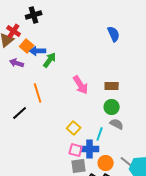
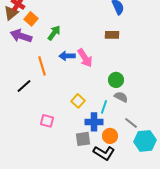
blue arrow: (38, 51) -> (67, 56), moved
purple arrow: (17, 63) -> (21, 36), size x1.5
brown rectangle: (112, 86) -> (112, 35), moved
pink square: (76, 150) -> (47, 121), moved
gray line: (127, 162) -> (131, 123), moved

